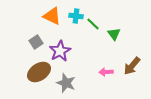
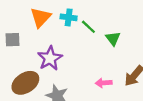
orange triangle: (52, 16) -> (41, 17), turned 48
gray square: (36, 42) -> (13, 40), moved, turned 32

